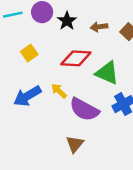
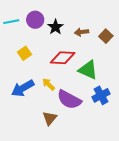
brown triangle: (75, 144) -> (50, 118), moved

